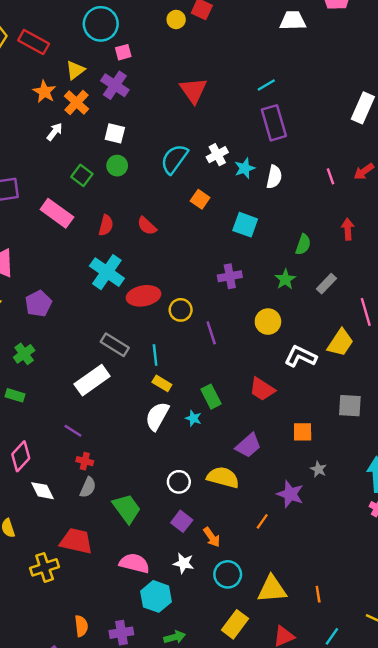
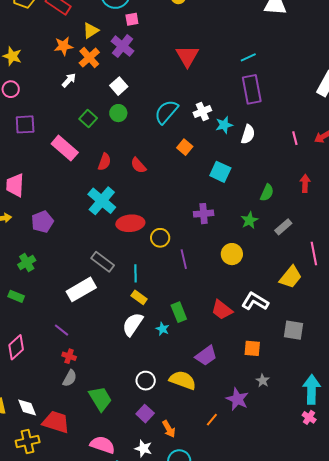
orange star: (44, 92) -> (63, 46), turned 30
white square: (115, 133) -> (119, 86), turned 30
white L-shape: (301, 356) -> (255, 301), moved
white diamond: (43, 491) -> (27, 407), moved

